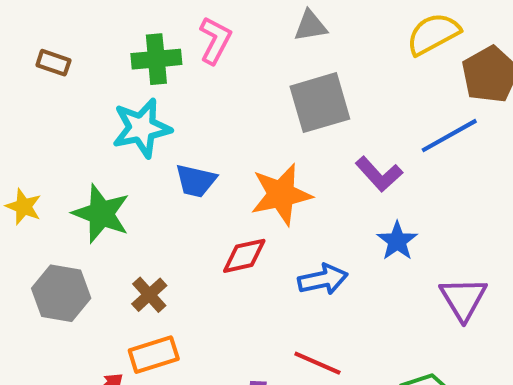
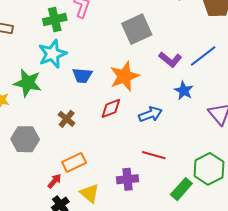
blue line: (449, 136) -> (203, 56), moved
green star: (101, 214) -> (28, 83), moved
brown cross: (149, 295) -> (67, 119), moved

